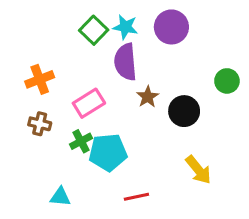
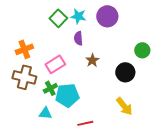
purple semicircle: (125, 62) -> (78, 38), size x0.6
black circle: (184, 111) -> (125, 72), moved
brown cross: (40, 124) -> (24, 77), size x1.6
cyan triangle: (60, 197) -> (45, 113), moved

